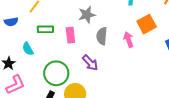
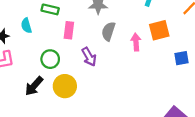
pink rectangle: (70, 35) -> (69, 30), moved
green circle: (56, 73) -> (50, 59), size x0.7

